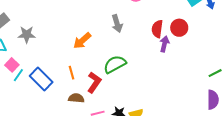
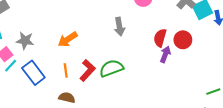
gray star: (27, 35) -> (25, 41), moved
orange arrow: (82, 41) -> (68, 39), moved
red L-shape: (94, 82) -> (87, 70), moved

